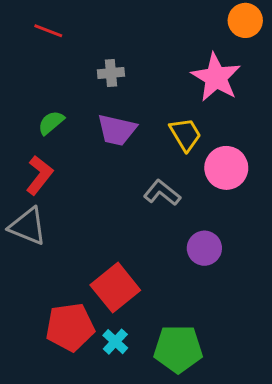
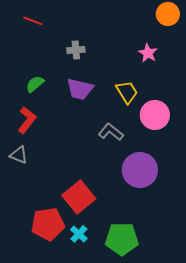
pink star: (216, 77) -> (148, 53), size x0.6
gray triangle: (28, 226) -> (19, 155), size x0.7
purple circle: (204, 248) -> (140, 170), size x1.5

